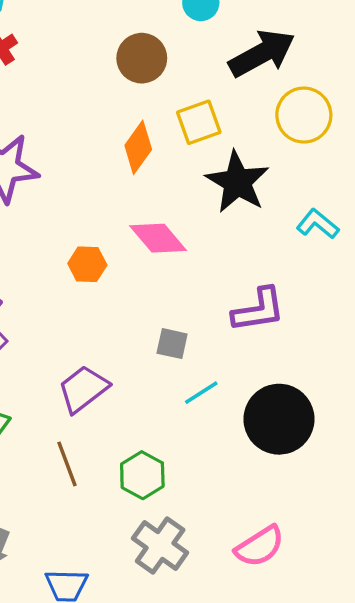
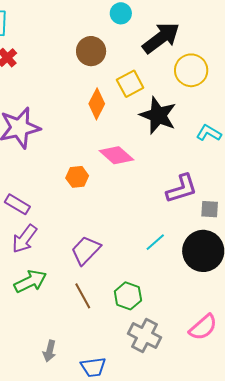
gray square: (172, 344) -> (210, 209), moved

